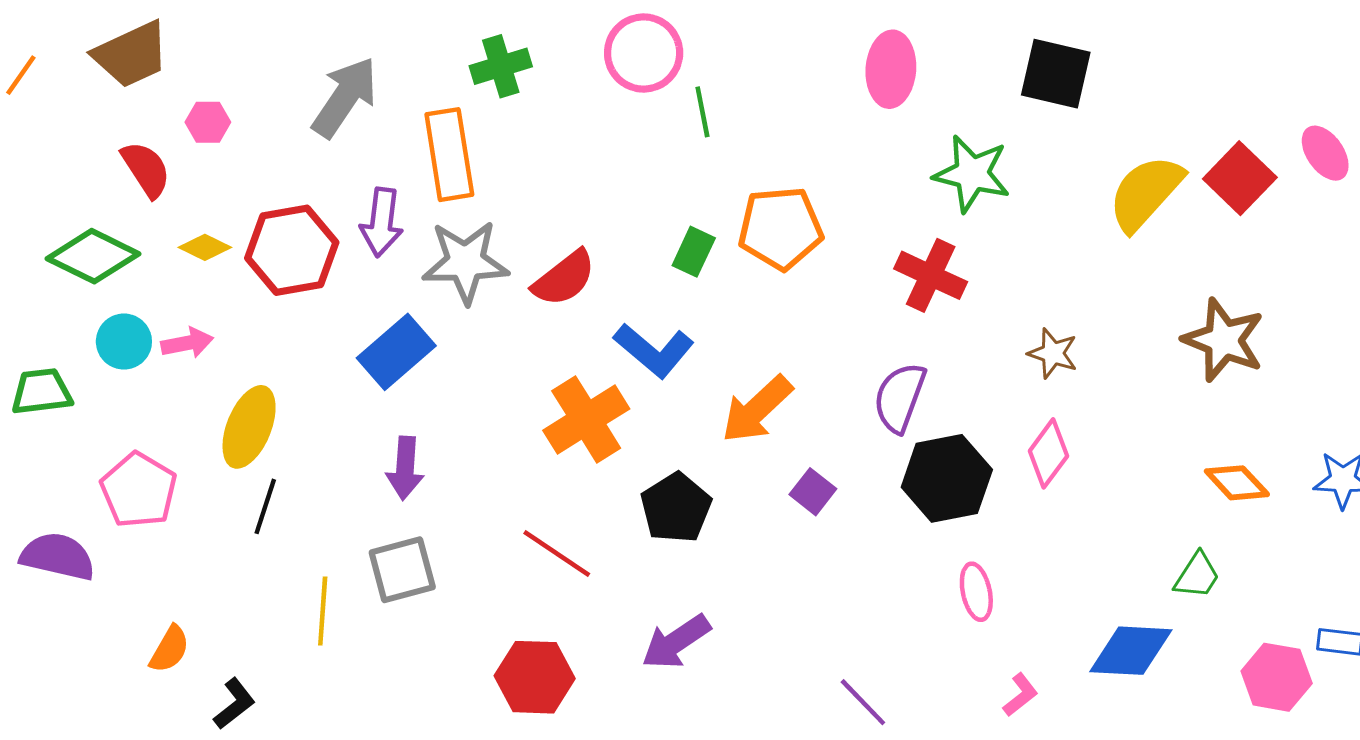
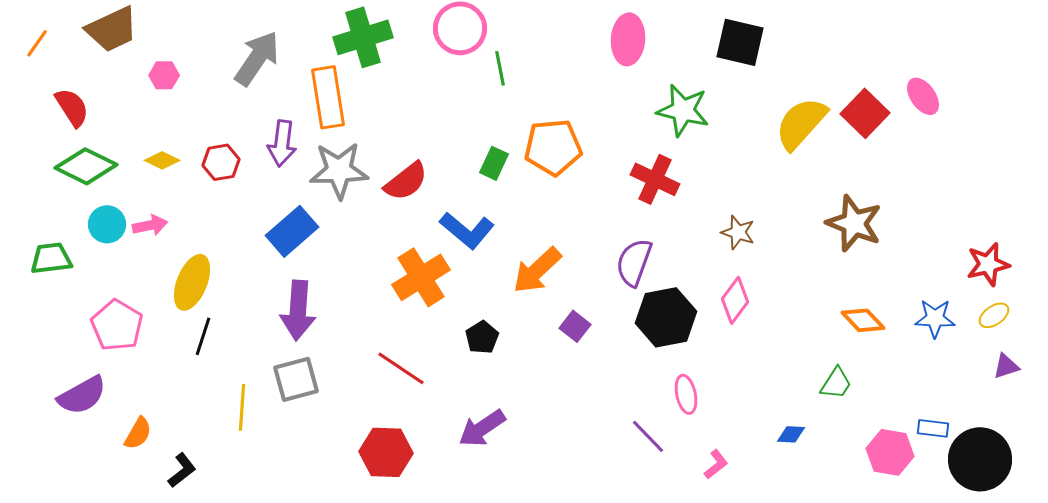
green cross: (501, 66) -> (363, 37), size x1.4
red semicircle: (146, 169) -> (72, 107), moved
red hexagon: (292, 250) -> (221, 162), size x0.6
purple arrow: (405, 468) -> (298, 310), size x1.4
black pentagon: (676, 508) -> (482, 337), size x0.7
purple semicircle: (58, 556) -> (82, 395), moved, turned 138
blue diamond: (1131, 651) -> (791, 434), size x0.5
purple line: (863, 702) -> (648, 436), moved

